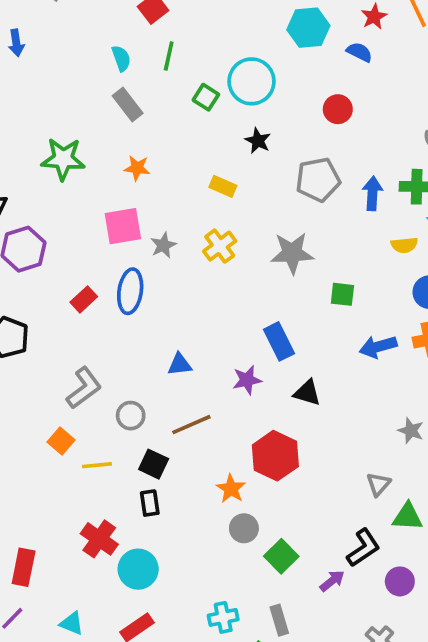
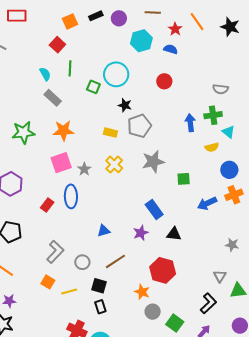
orange star: (137, 168) -> (63, 131), size x1.5
gray pentagon: (318, 180) -> (139, 126), moved
black L-shape: (363, 548) -> (208, 303), moved

